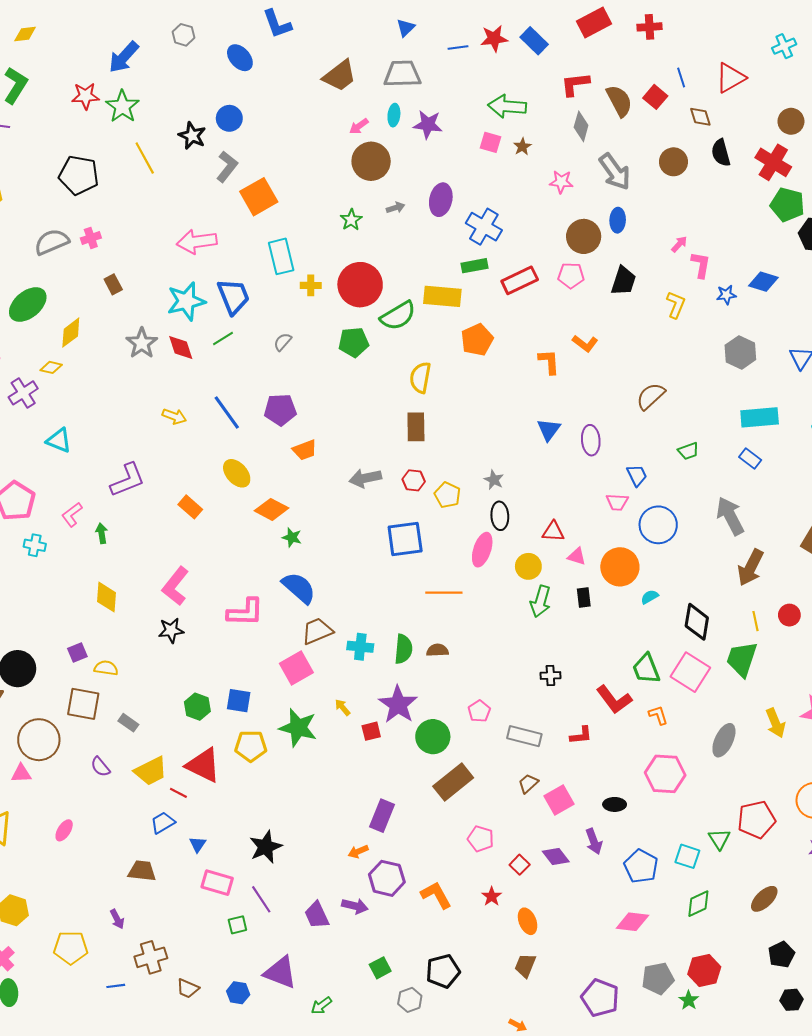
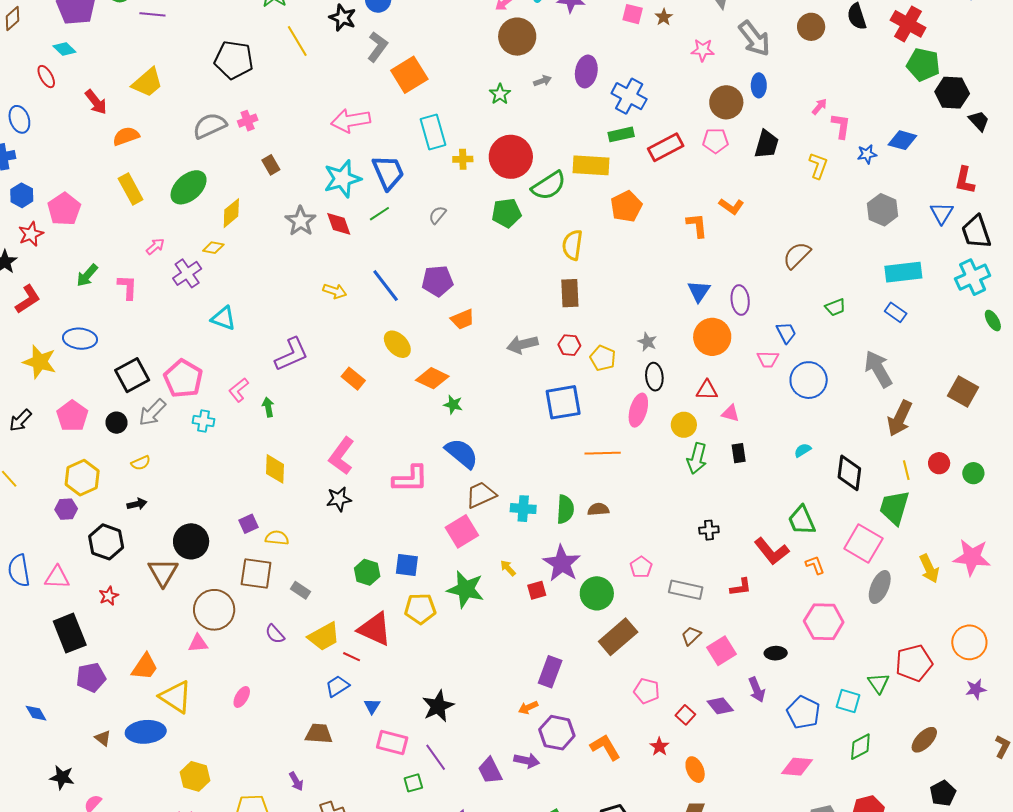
orange circle: (620, 567) -> (712, 337), moved
pink square: (690, 672) -> (863, 543), moved

